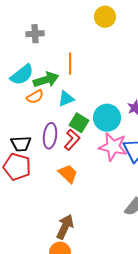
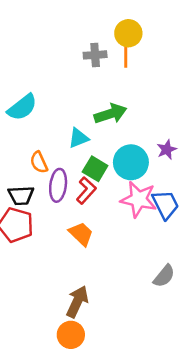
gray cross: (35, 34) -> (95, 55), moved
orange line: (70, 64) -> (126, 54), moved
green arrow: (46, 80) -> (110, 114), moved
orange semicircle: (35, 97) -> (39, 162), moved, turned 96

